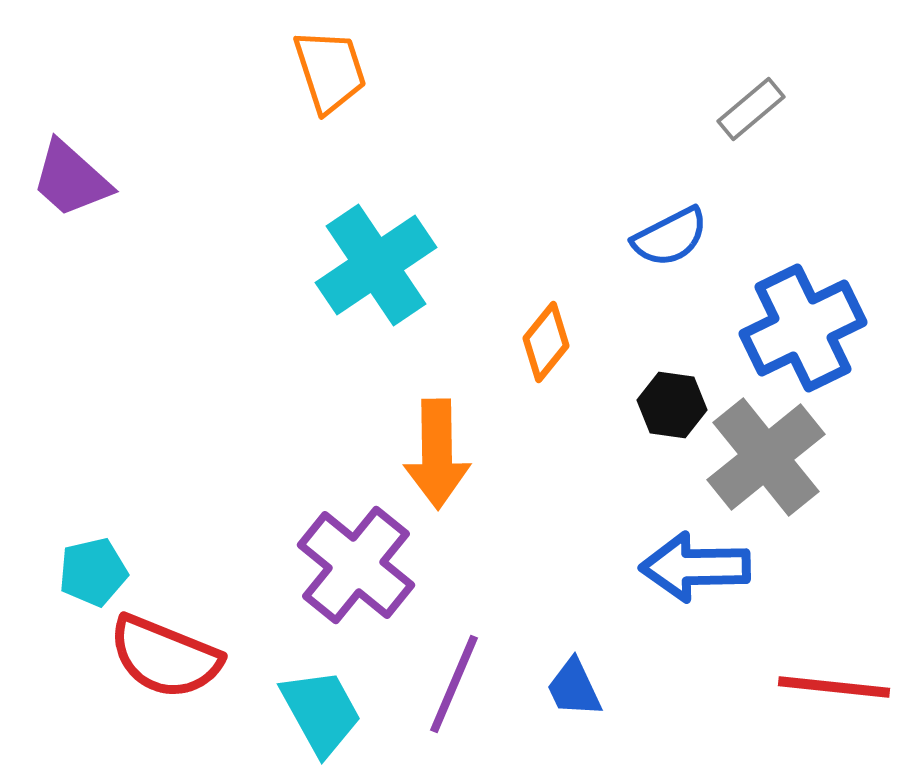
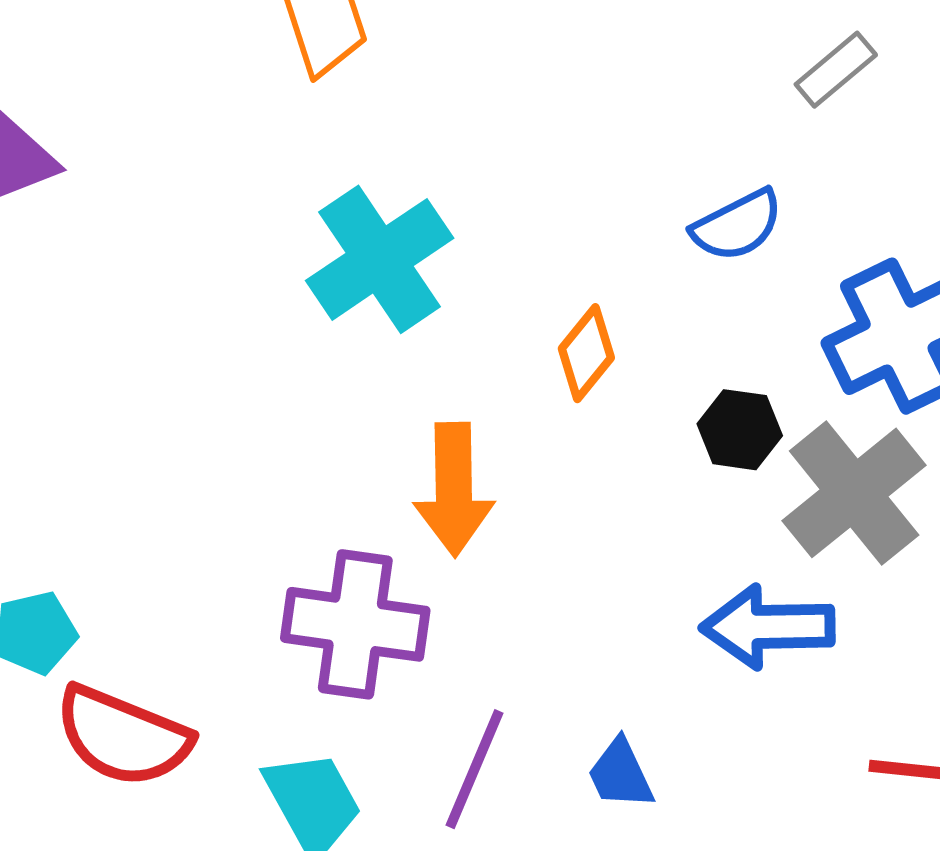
purple cross: (356, 565) -> (355, 624), turned -31

